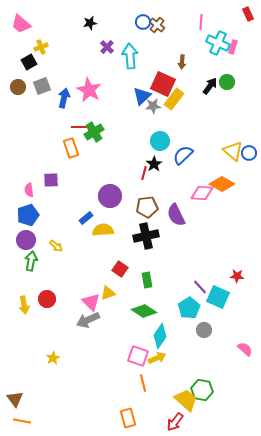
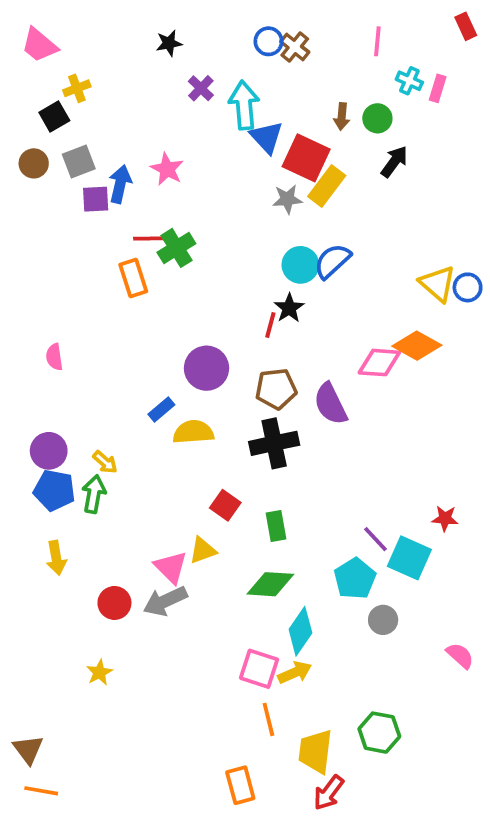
cyan cross: (218, 43) -> (409, 81), size x0.6
green circle: (227, 82) -> (377, 118), moved
pink star: (89, 90) -> (167, 169), size x0.7
blue triangle: (142, 96) -> (267, 137), moved, turned -30
blue semicircle: (183, 155) -> (332, 261), moved
purple square: (51, 180) -> (96, 199), moved
blue pentagon: (28, 215) -> (54, 490), moved, turned 30
green arrow: (31, 261) -> (94, 494), moved
red circle: (47, 299) -> (114, 603), moved
yellow arrow: (24, 305) -> (56, 558), moved
green diamond: (144, 311) -> (270, 584), turned -30
yellow trapezoid: (186, 400) -> (315, 751), moved, turned -125

